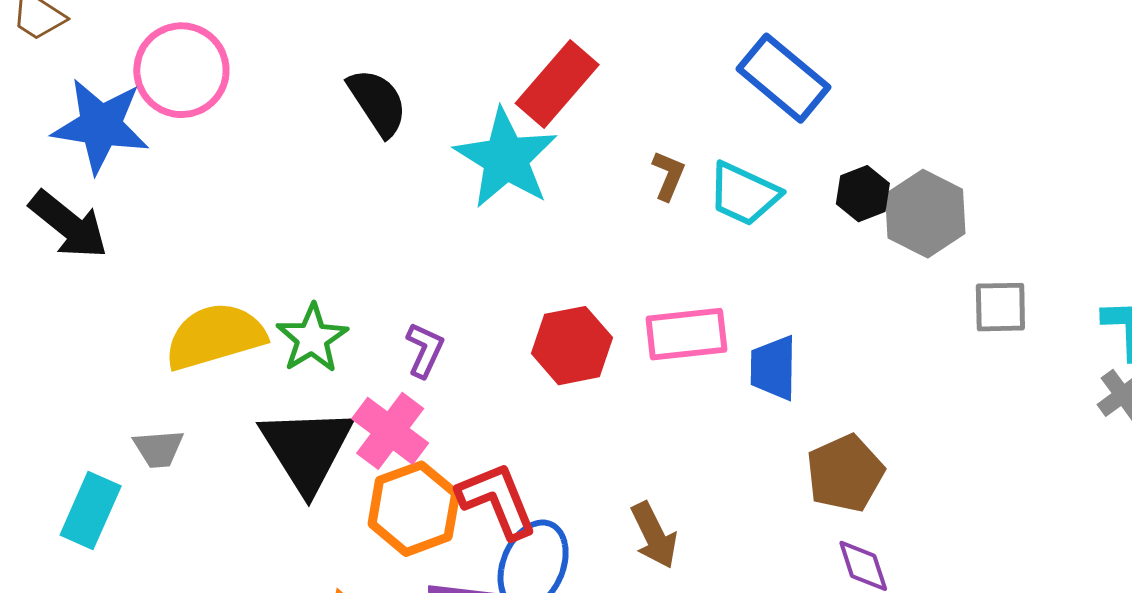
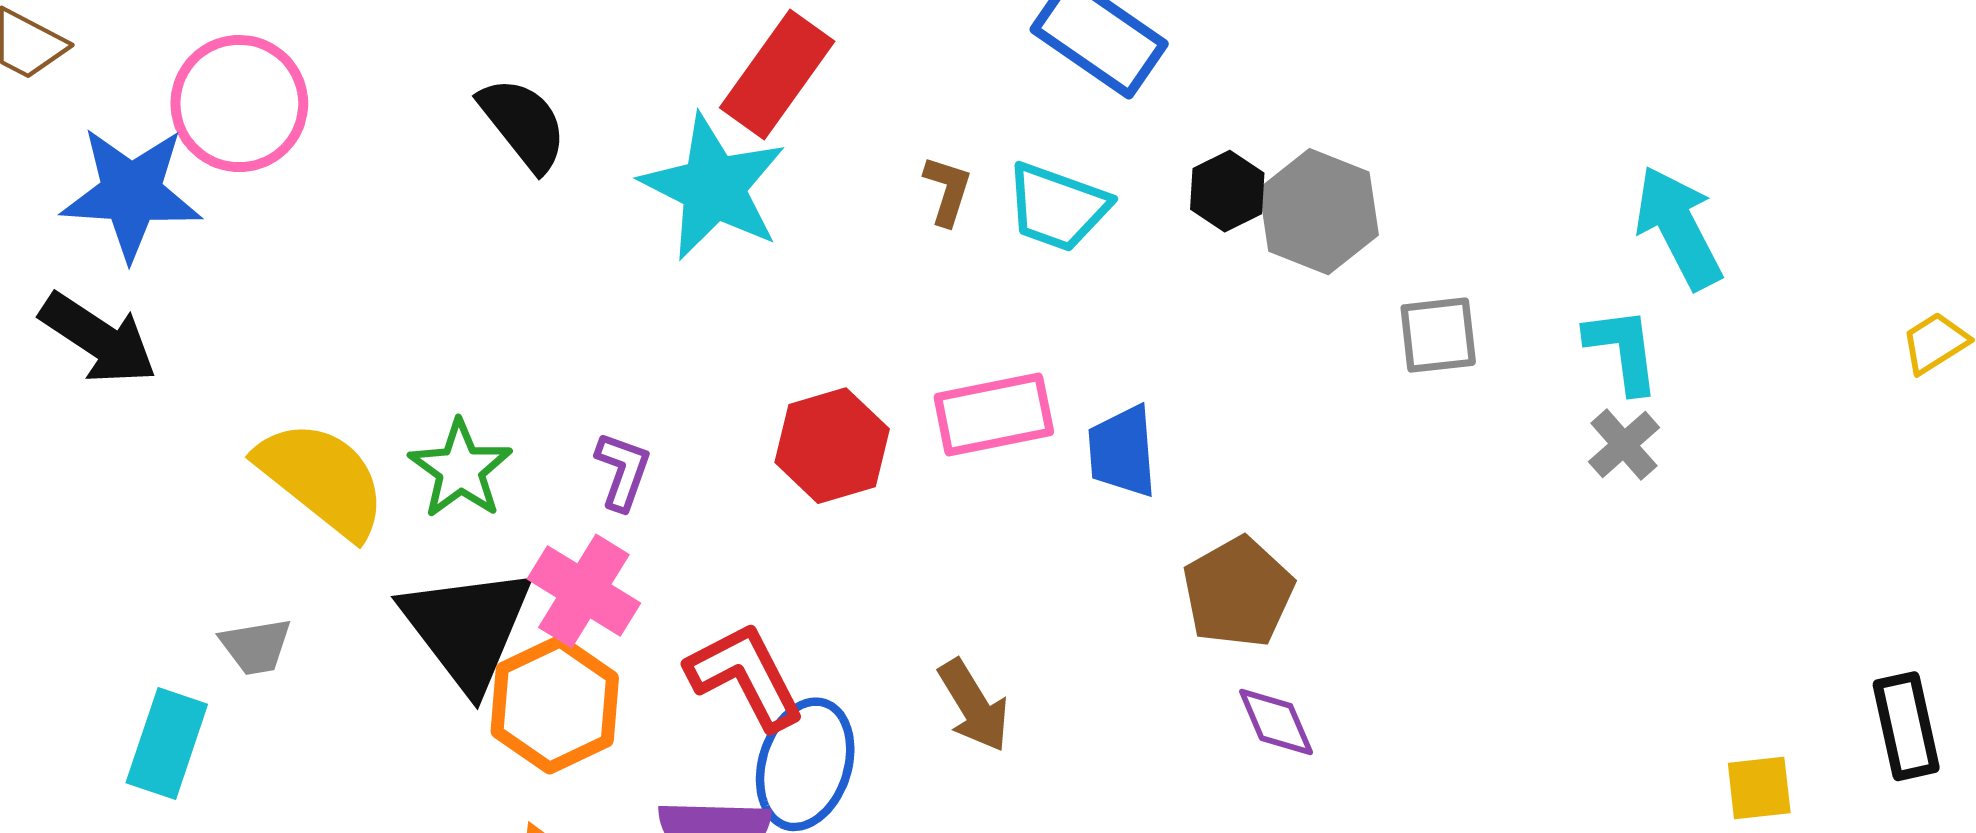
yellow semicircle: (215, 336) -> (322, 479), turned 60
orange hexagon: (414, 509) -> (555, 705), moved

